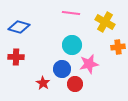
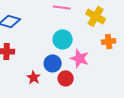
pink star: (89, 64) -> (80, 58), turned 30

